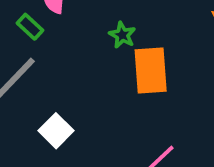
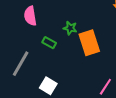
green rectangle: (30, 27) -> (49, 43), moved

